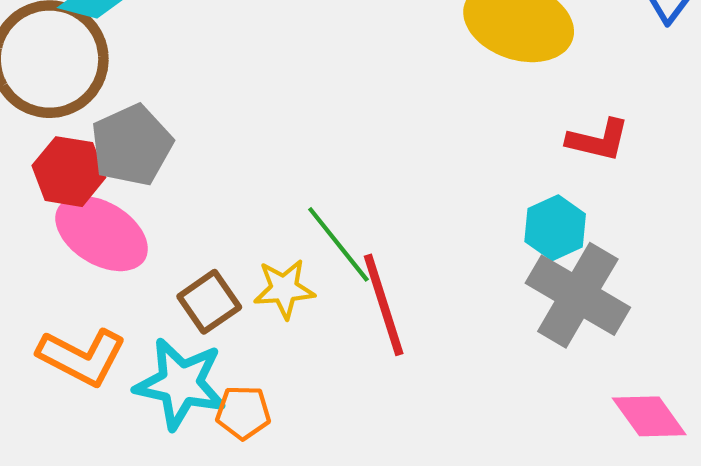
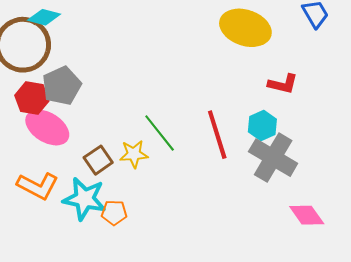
red line: (384, 305) -> (217, 135), moved

